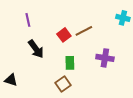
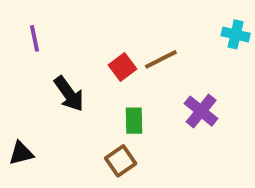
purple line: (28, 20) -> (34, 38), moved
purple cross: (105, 58) -> (201, 111), turned 30
black triangle: (11, 80) -> (21, 153), turned -32

